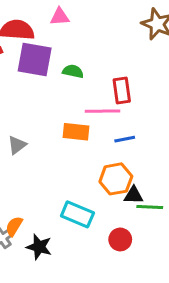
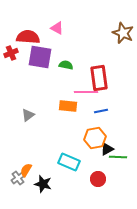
pink triangle: (60, 17) -> (57, 28), turned 32
red rectangle: (122, 90) -> (99, 78), size x1.4
black triangle: (134, 195) -> (107, 149), turned -32

